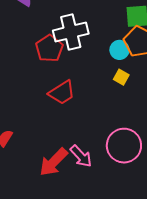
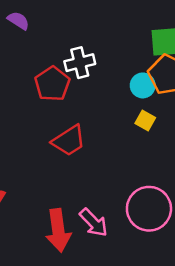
white cross: (71, 32) -> (80, 63), size x0.7
red arrow: (53, 162) -> (58, 230), turned -52

